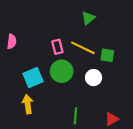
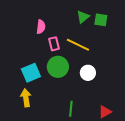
pink semicircle: (12, 41) -> (41, 27), moved
green square: (107, 55) -> (101, 20), moved

